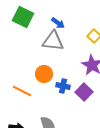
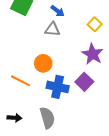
gray triangle: (53, 41) -> (52, 29), size x0.7
blue cross: (63, 86) -> (58, 87), moved, size x1.5

